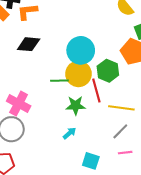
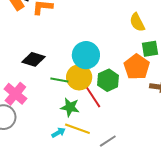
black diamond: (29, 44) -> (33, 59), moved
red line: (96, 90) -> (93, 97), turned -30
yellow line: (121, 108) -> (77, 129), moved

